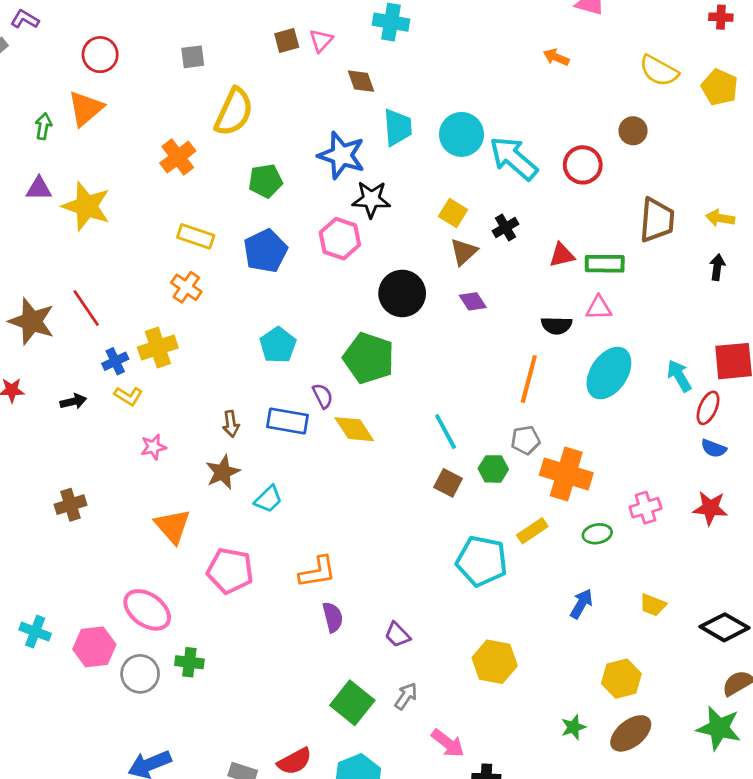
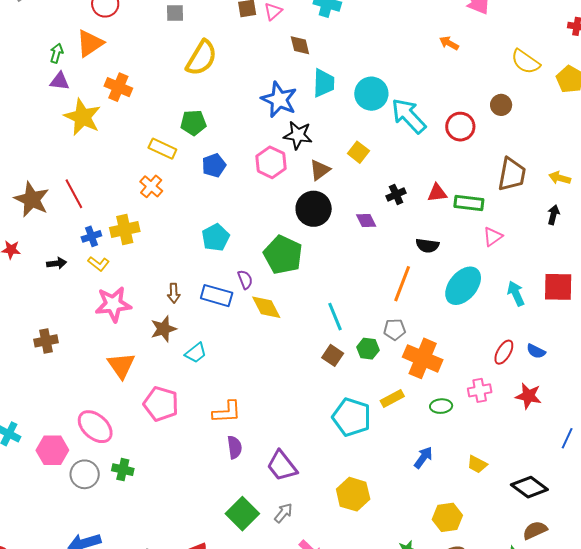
orange cross: (178, 157) -> (118, 87), moved, turned -36
green pentagon: (266, 181) -> (193, 123), moved
purple triangle: (39, 189) -> (60, 81), moved
black cross: (506, 228) -> (396, 194), moved
blue pentagon: (265, 251) -> (214, 165), size x0.7
brown triangle: (464, 252) -> (320, 170), moved
pink triangle: (599, 308) -> (493, 237), moved, turned -40
red ellipse: (708, 408) -> (504, 352), moved
pink star: (153, 447) -> (113, 304), size x1.8
purple trapezoid: (397, 635) -> (282, 466), size x1.6

